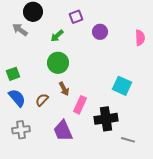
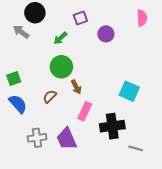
pink semicircle: (140, 38) -> (142, 18), moved
brown arrow: (64, 89) -> (76, 87), moved
brown semicircle: (42, 100) -> (50, 96), moved
gray cross: (21, 130) -> (37, 138), moved

